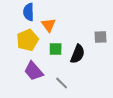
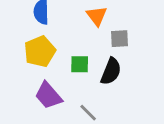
orange triangle: (49, 25) -> (97, 16), moved
gray square: (101, 37) -> (119, 39), moved

